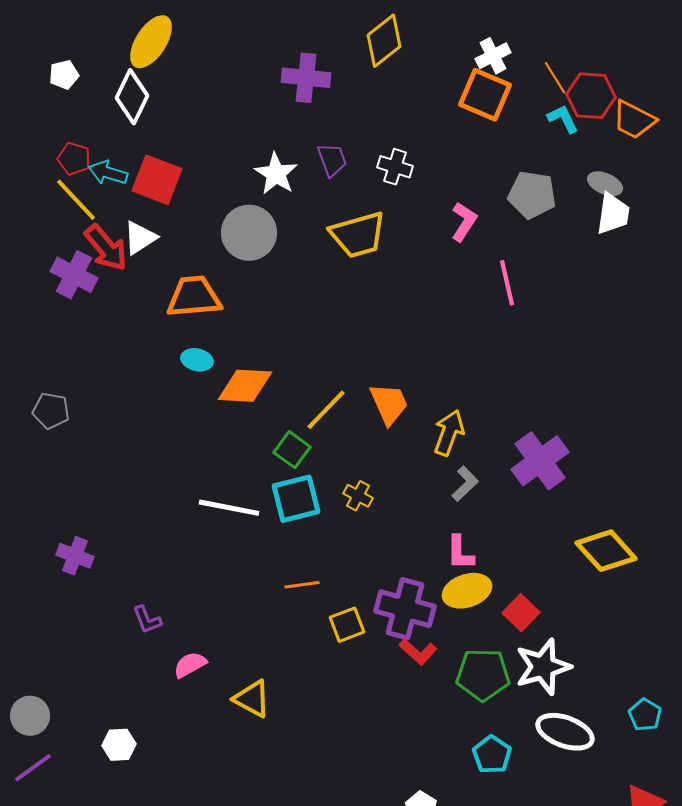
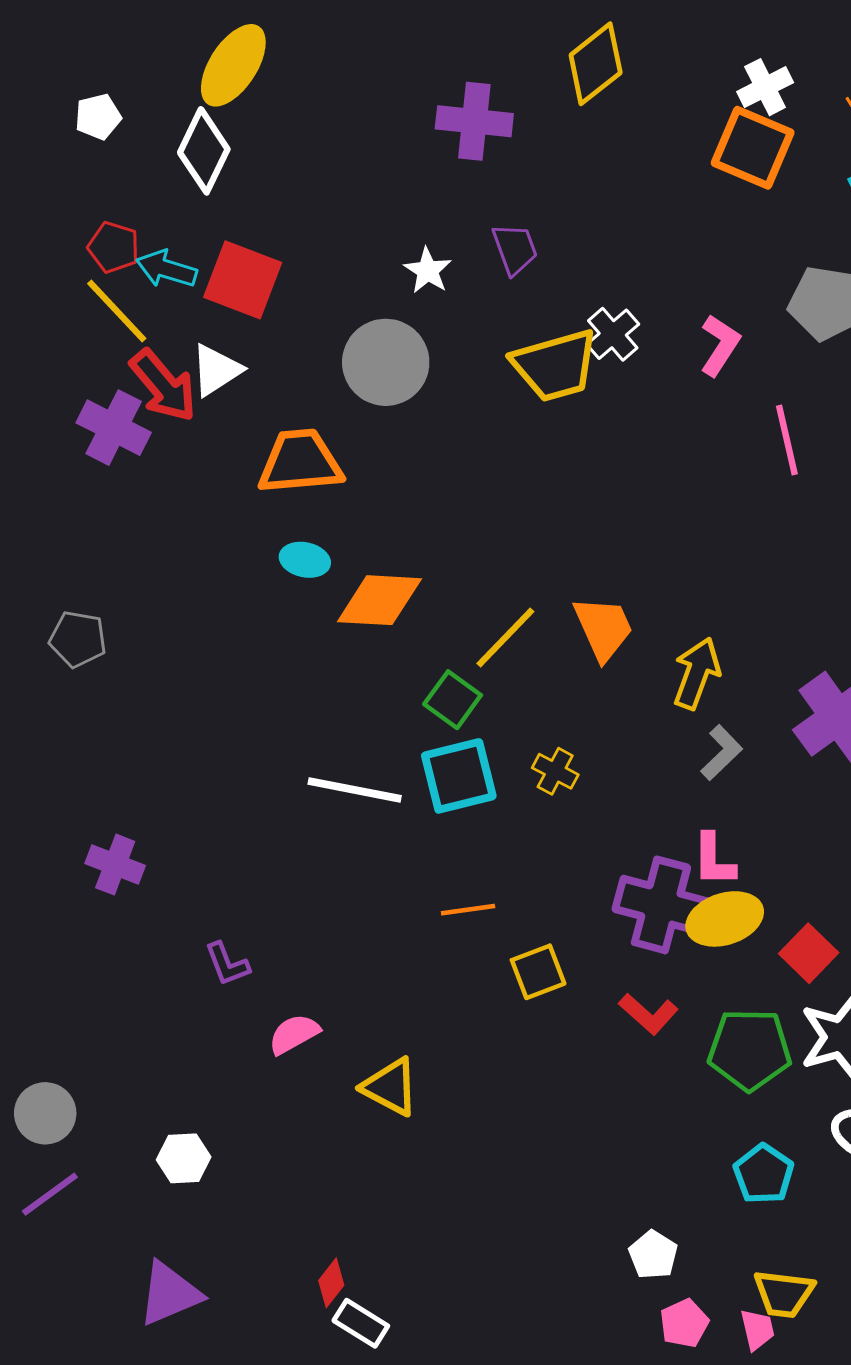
white cross: (395, 167) -> (613, 334), moved, turned 32
white star: (276, 174) -> (428, 271), size x0.7
purple cross: (405, 609) -> (661, 905), moved

